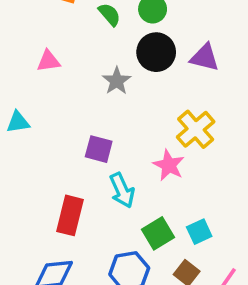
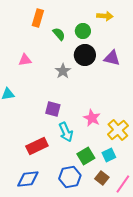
yellow cross: (196, 129) -> (118, 130), moved
red rectangle: (70, 215) -> (37, 146), turned 50

